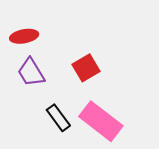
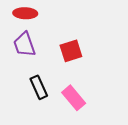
pink rectangle: (101, 121) -> (74, 98), size x0.7

